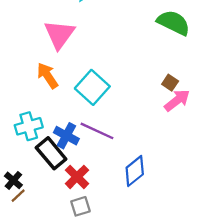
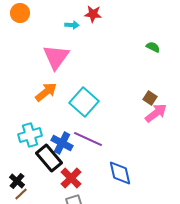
green semicircle: (174, 23) -> (153, 47), size x0.5
orange arrow: (48, 76) -> (46, 92), turned 85
blue diamond: (135, 171) -> (120, 173), turned -64

